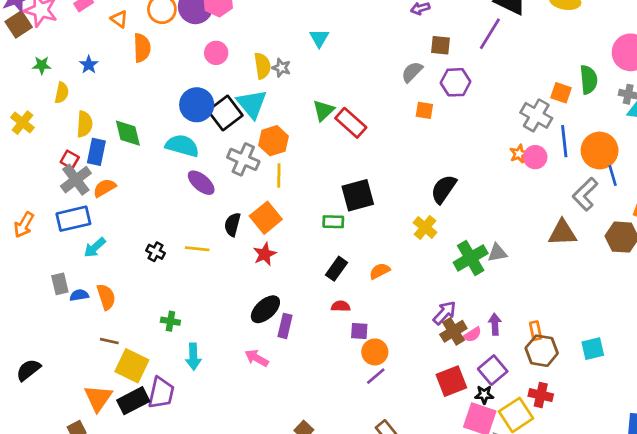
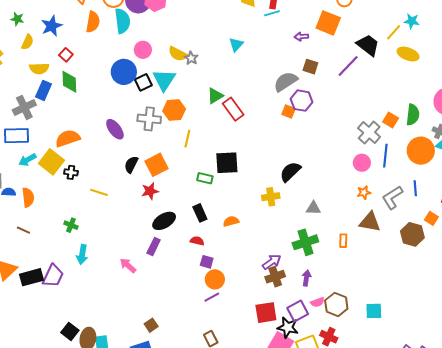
cyan triangle: (319, 38) -> (236, 45), moved
pink circle: (216, 53) -> (143, 50), moved
blue star: (89, 65) -> (52, 26), size x1.5
yellow semicircle: (262, 66) -> (178, 54), turned 114
gray semicircle: (412, 72) -> (286, 82), size x1.4
purple hexagon: (456, 82) -> (302, 101), moved
black square: (225, 113) -> (143, 82), size x0.7
yellow semicircle: (84, 124) -> (39, 68), turned 72
cyan semicircle: (182, 146) -> (122, 21), moved, turned 55
orange circle: (600, 150) -> (421, 151), moved
orange star: (519, 154) -> (364, 192), moved
gray cross: (243, 159) -> (149, 119), turned -30
red square: (70, 160) -> (66, 55), moved
yellow line: (279, 175) -> (187, 139), moved
orange semicircle: (104, 188) -> (68, 138), moved, size x1.4
yellow cross: (425, 227) -> (271, 197), turned 30
yellow line: (197, 249) -> (99, 192), moved
black cross: (156, 252) -> (71, 172), turned -32
gray triangle: (497, 253) -> (313, 208), moved
green cross: (471, 258) -> (305, 242), moved
black rectangle: (337, 269) -> (200, 213), turned -72
black ellipse: (265, 309) -> (164, 221), moved
orange rectangle: (535, 331) -> (343, 241), moved
pink semicircle: (472, 335) -> (317, 302), moved
yellow square: (132, 366) -> (51, 162), moved
black star: (484, 395) -> (288, 328), size x1.5

